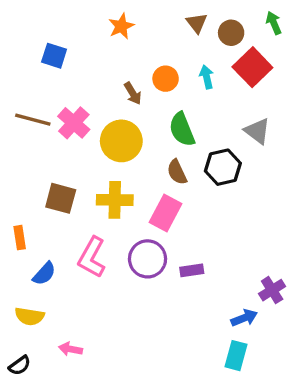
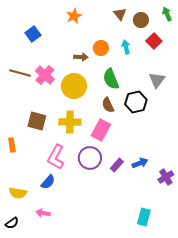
blue square: (54, 56) -> (33, 34), turned 35
red square: (252, 67) -> (154, 41), size x0.7
brown arrow: (133, 93) -> (81, 57), turned -56
gray triangle: (257, 131) -> (157, 80), turned 30
purple rectangle: (192, 270) -> (117, 165), turned -40
blue semicircle: (44, 274) -> (48, 182), moved
blue arrow: (244, 318) -> (140, 163), moved

